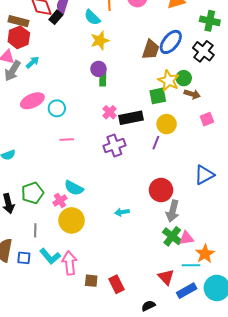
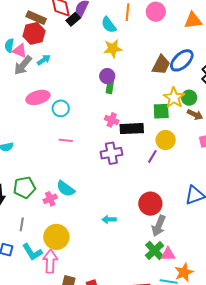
pink cross: (110, 112) -> (112, 120), turned -32
yellow circle: (72, 220) -> (56, 237), moved

